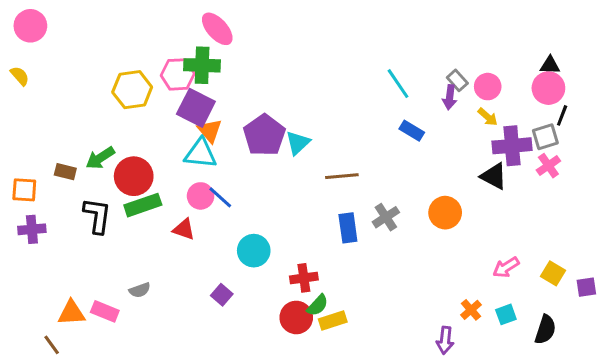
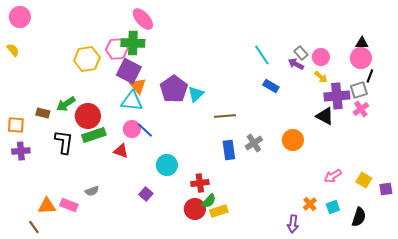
purple arrow: (450, 97) -> (296, 64), turned 112

